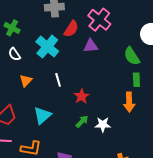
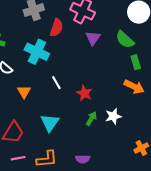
purple triangle: (91, 46) -> (93, 38), moved, turned -35
orange arrow: (129, 102) -> (134, 87), turned -48

